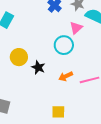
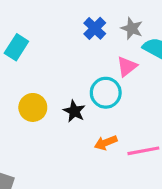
black star: (38, 67) -> (74, 111), moved

